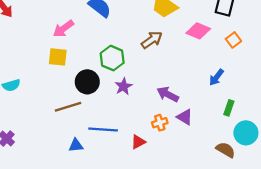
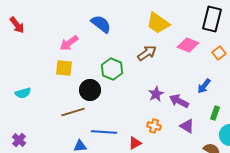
purple star: (123, 86) -> (156, 94), moved
purple arrow: (168, 94) -> (179, 101), moved
purple triangle: (185, 117) -> (187, 126), moved
orange cross: (160, 123) -> (154, 126), turned 32

